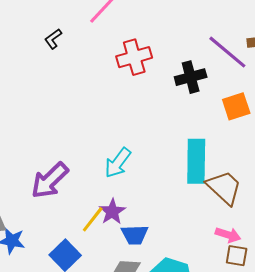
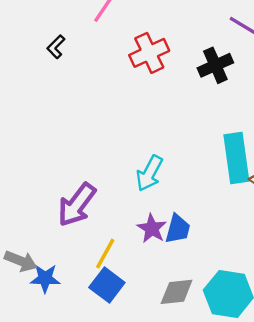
yellow line: (93, 219) -> (105, 254), moved
blue trapezoid: (135, 235) -> (178, 229), moved, turned -64

